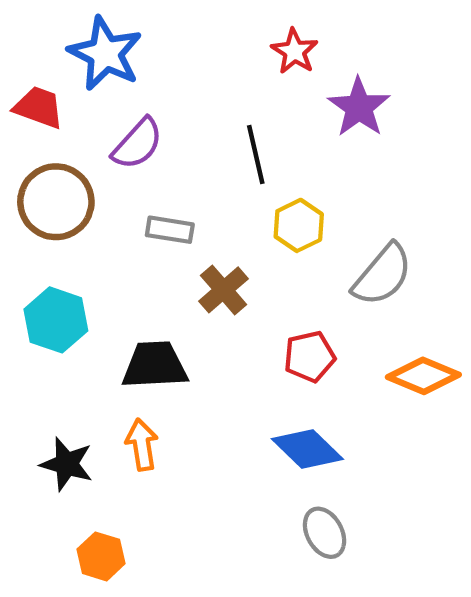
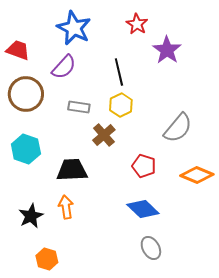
blue star: (105, 54) -> (74, 28), moved
yellow hexagon: (299, 225) -> (121, 105), moved
red pentagon: (309, 357) -> (144, 166), turned 30
black star: (67, 464) -> (31, 216), turned 30

